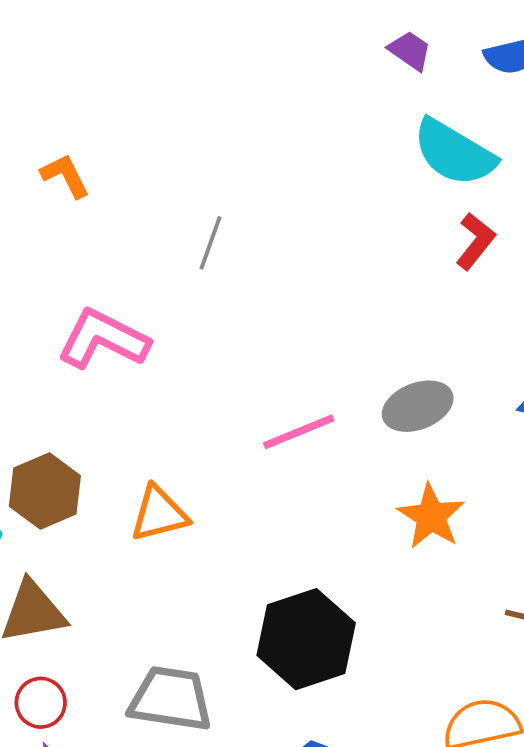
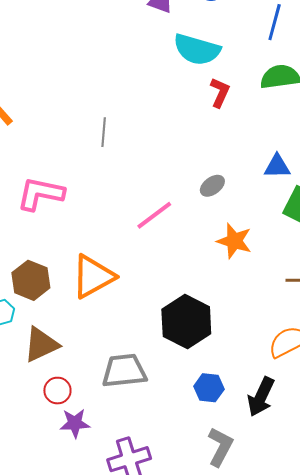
gray line: (211, 243) -> (104, 132), moved
gray ellipse: (418, 406) -> (212, 186), size x0.7
orange triangle: (159, 514) -> (93, 277), size x1.4

